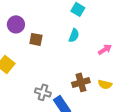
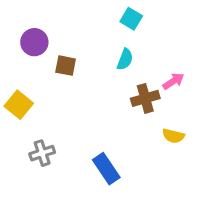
brown cross: (81, 82) -> (145, 98), moved
gray cross: (43, 92) -> (42, 153), moved, turned -35

